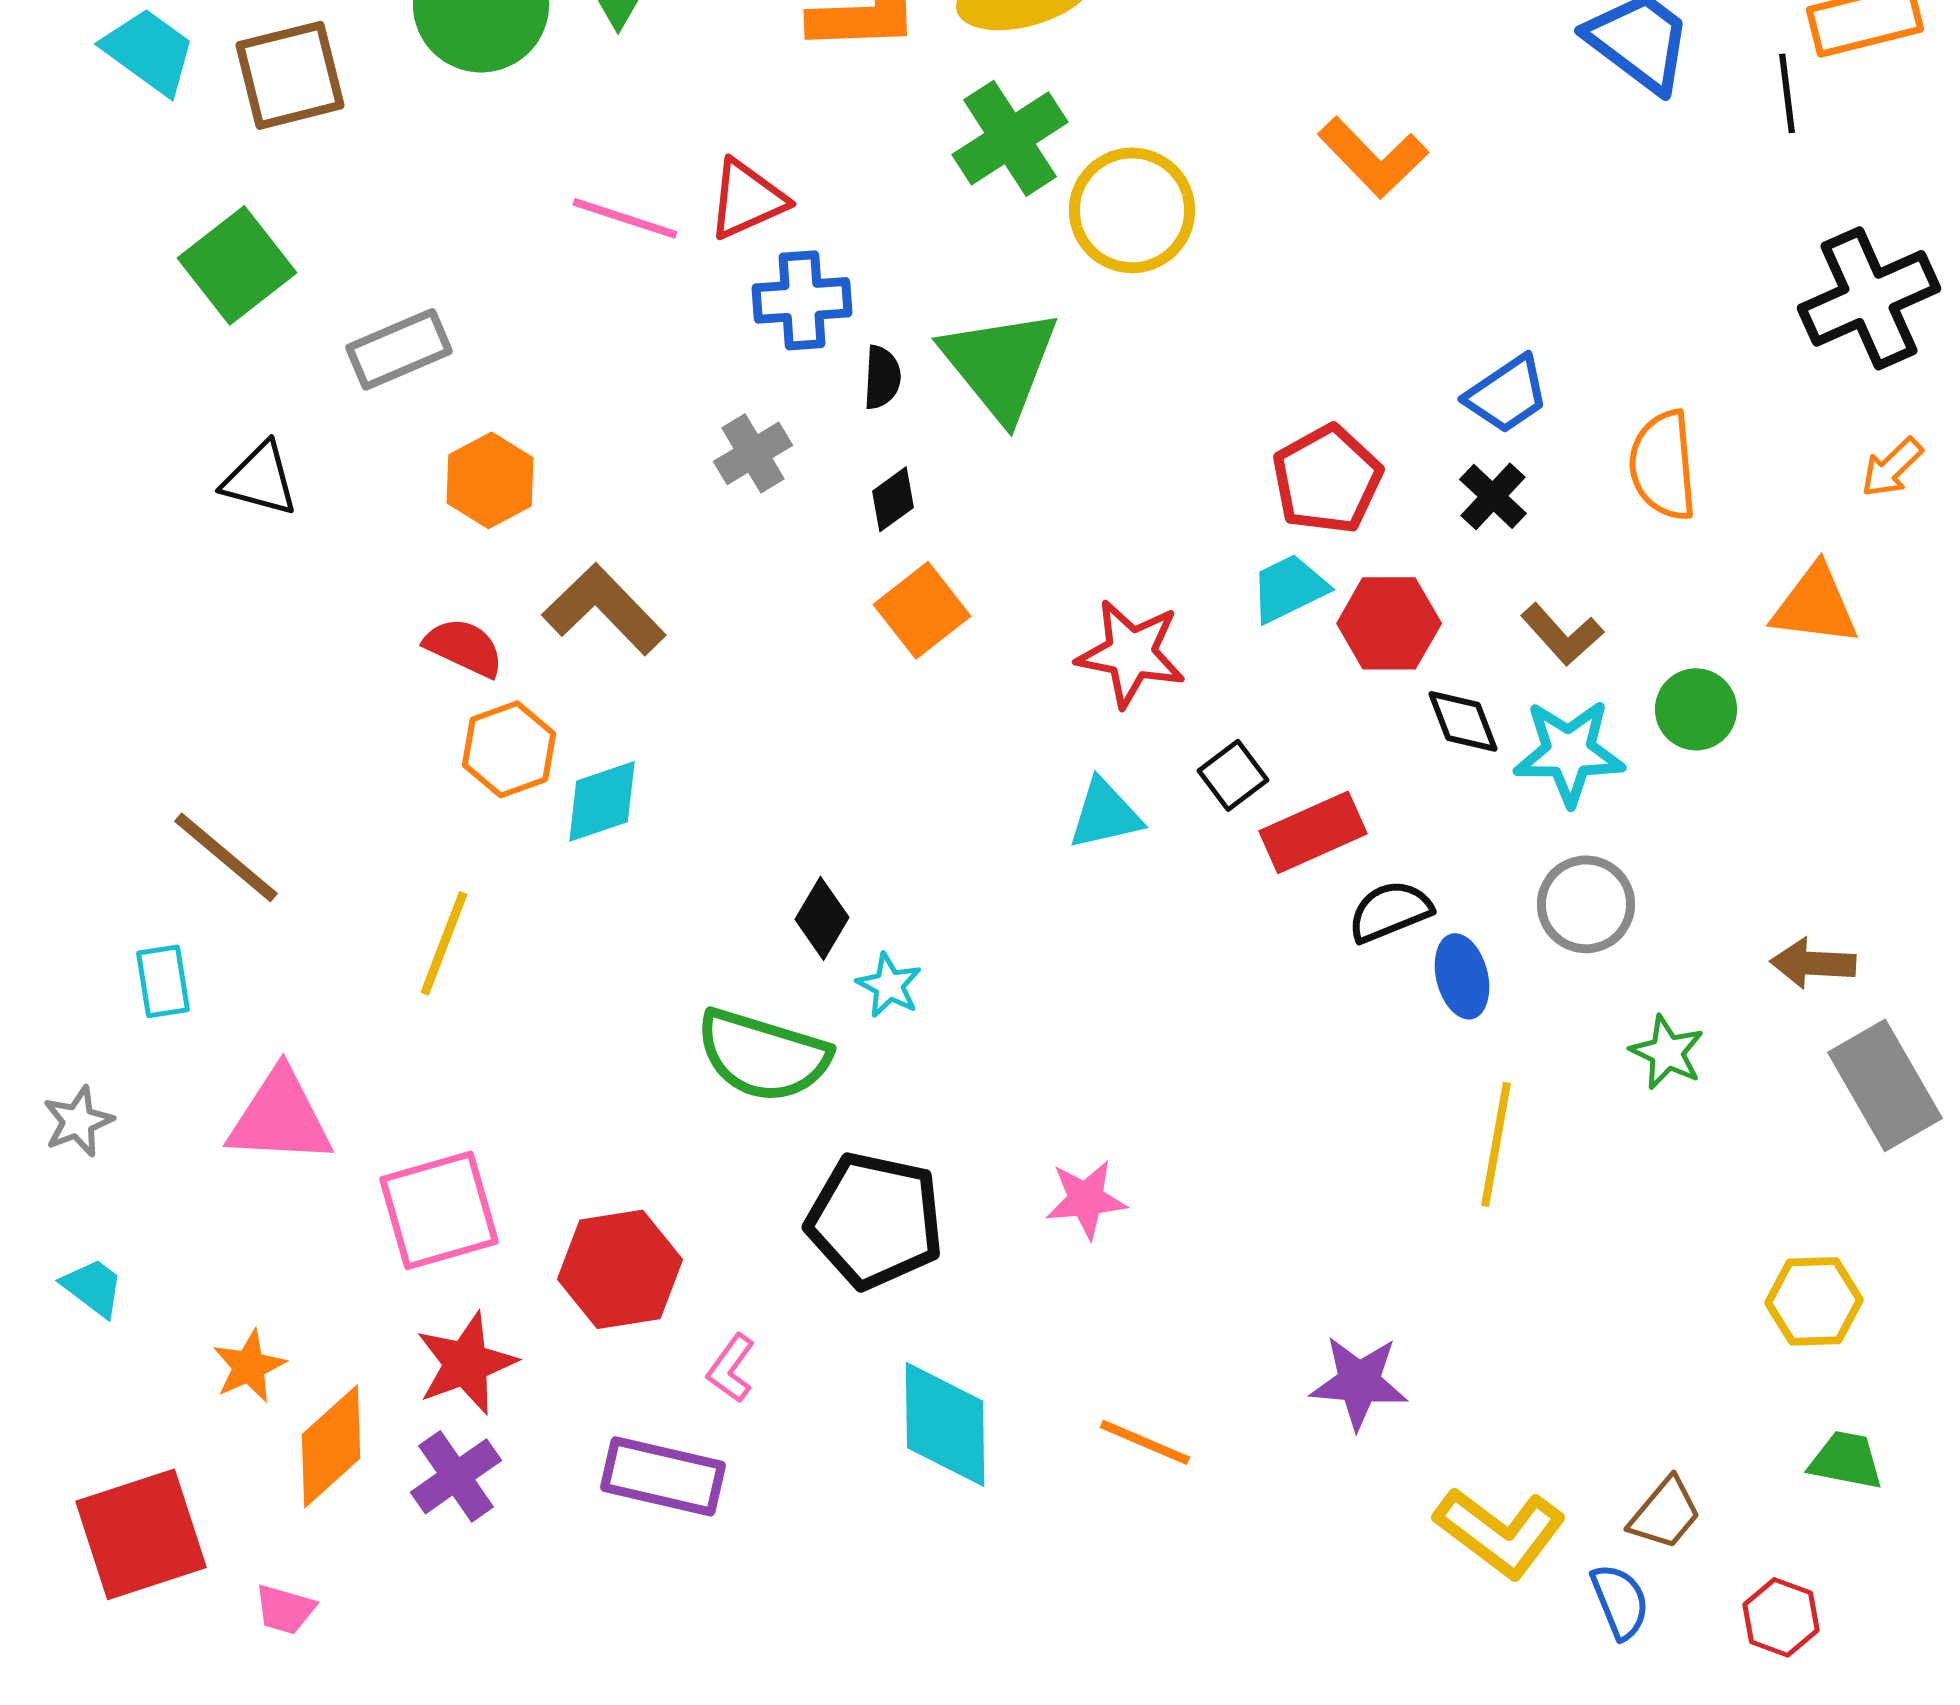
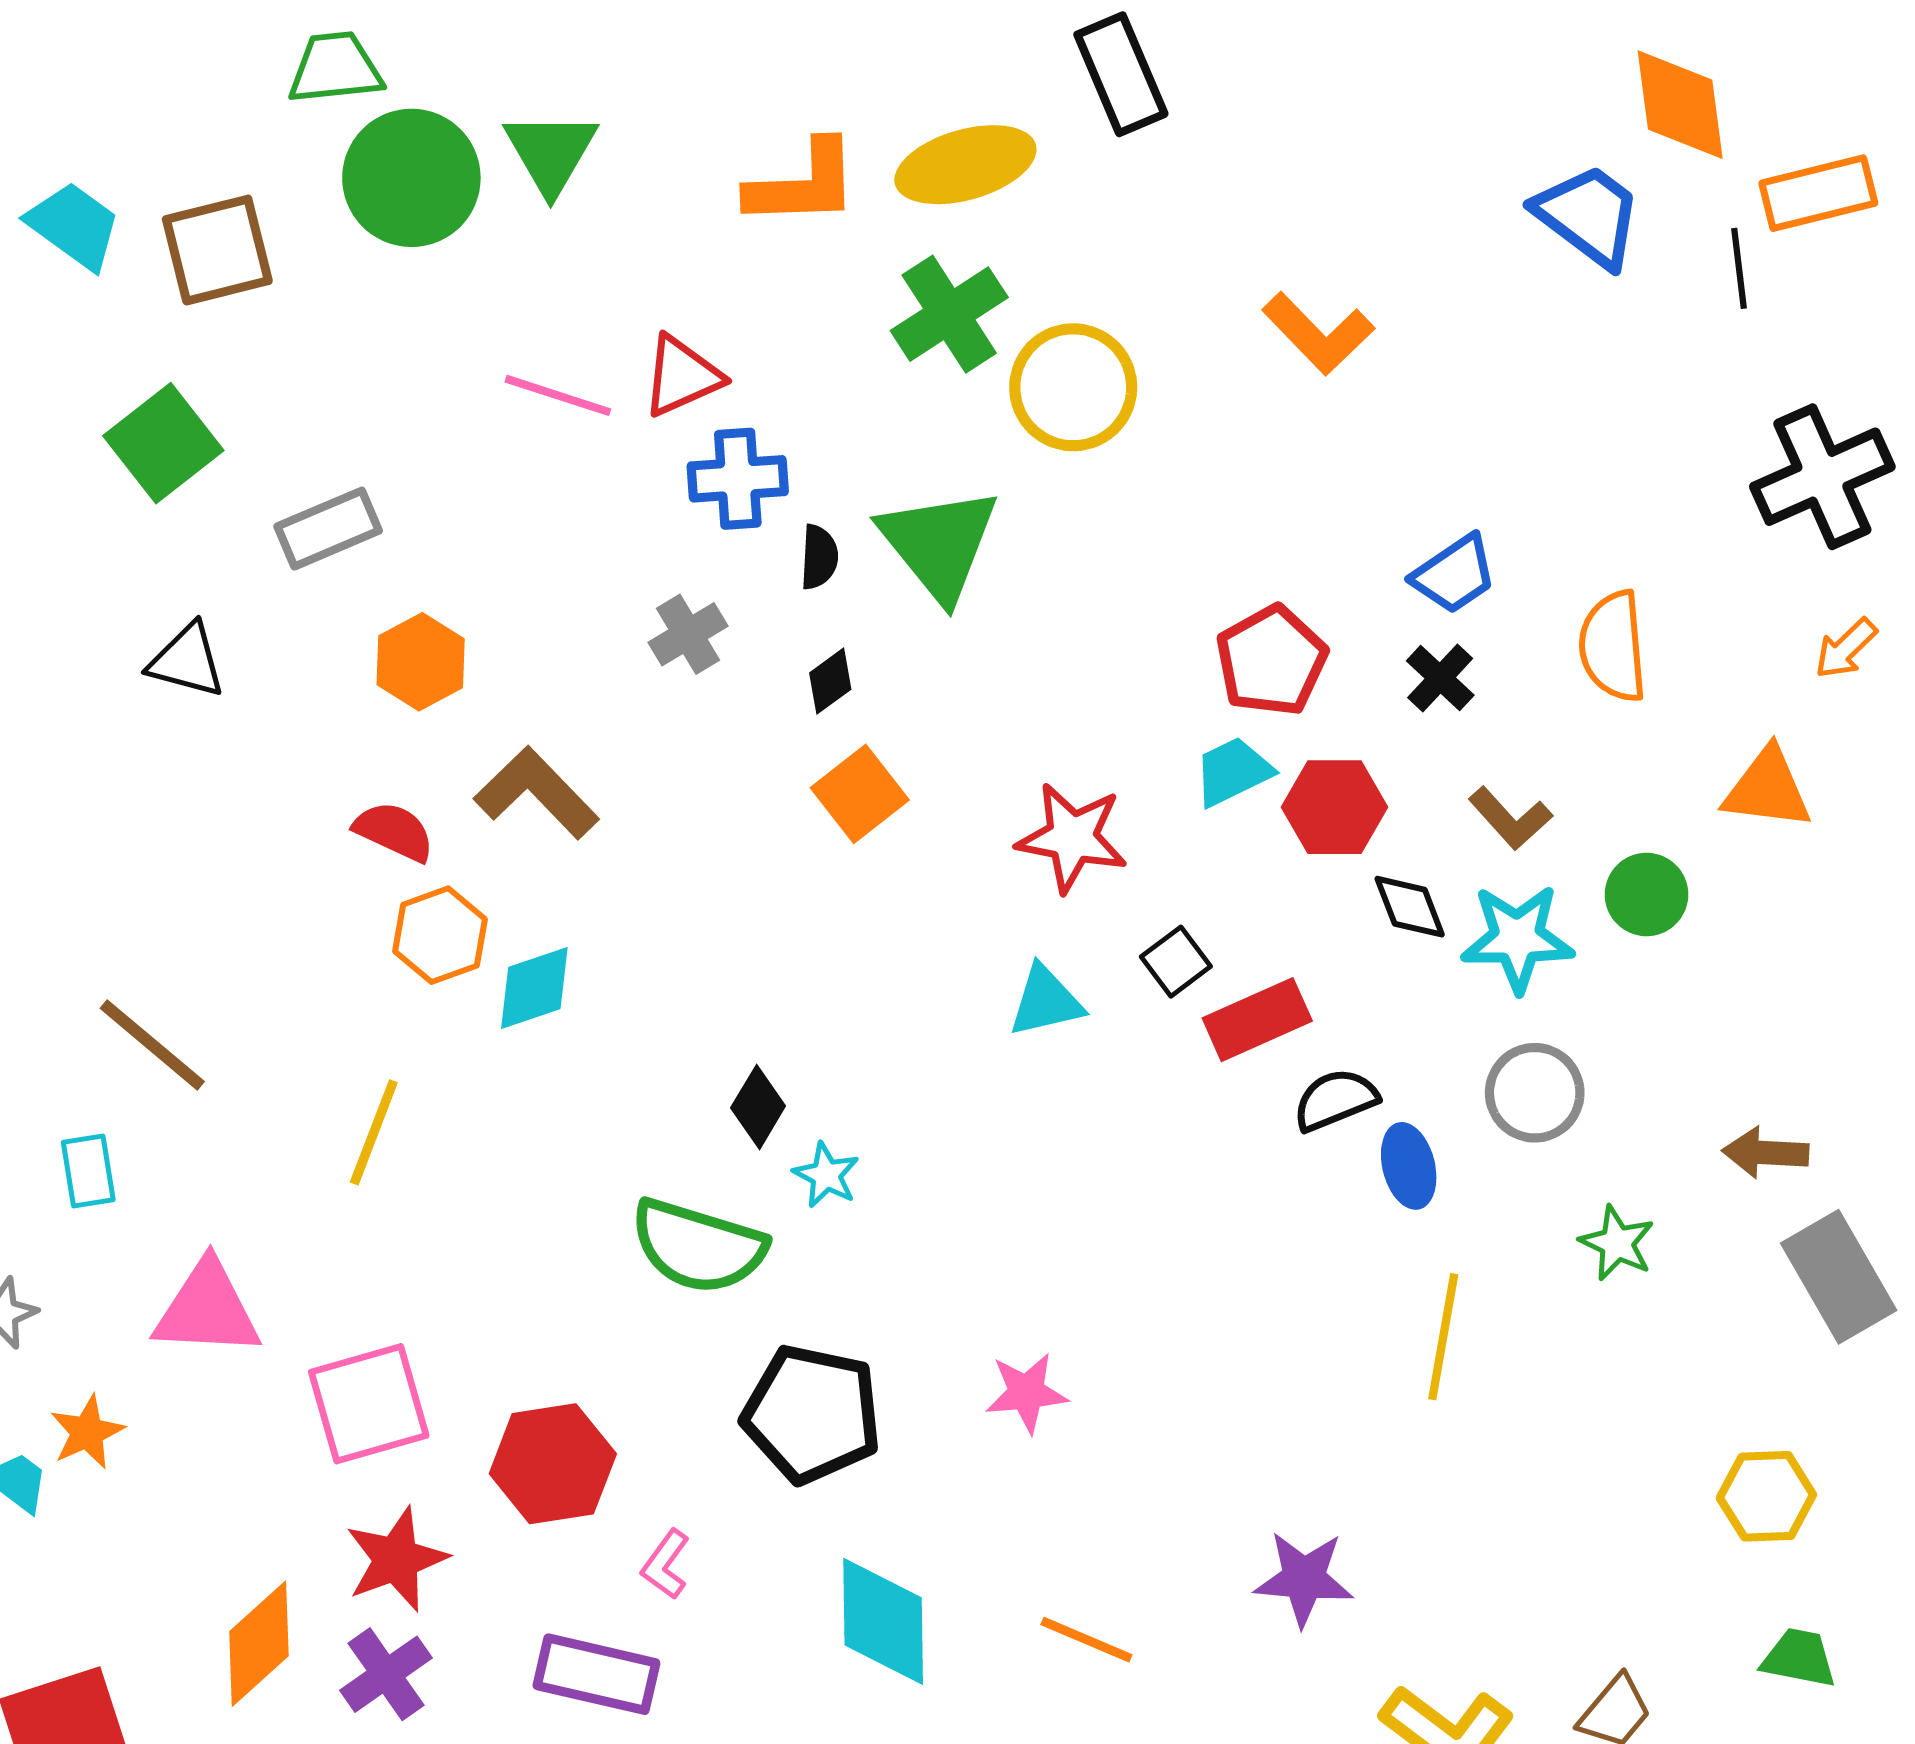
orange star: (249, 1366) -> (87, 1432), moved

